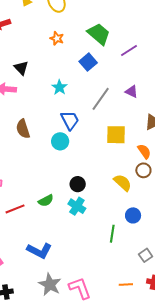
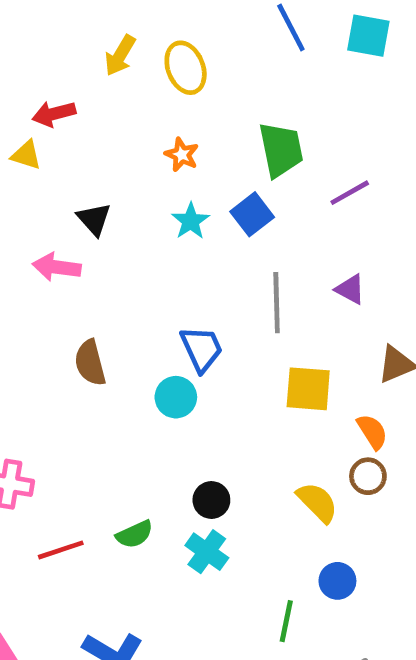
green trapezoid: (99, 34) -> (281, 150), turned 35
cyan star: (59, 87) -> (191, 221), moved
gray line: (101, 99) -> (277, 303), turned -40

